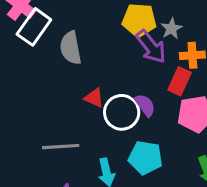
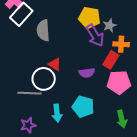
purple semicircle: (145, 105) -> (87, 73), turned 112
white circle: (122, 112) -> (44, 79), moved

